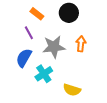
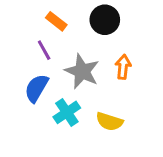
gray star: (54, 47) -> (82, 71), turned 30
yellow semicircle: (72, 90) -> (109, 122), moved

